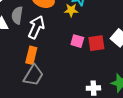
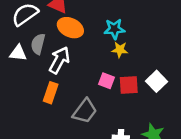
yellow star: (71, 10) -> (120, 50), moved
gray trapezoid: (33, 75) -> (85, 111), moved

